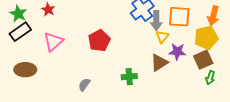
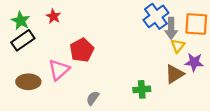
red pentagon: (99, 41) -> (82, 50), moved
pink triangle: (53, 42) -> (59, 70), moved

